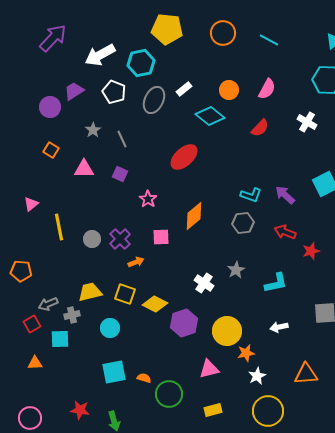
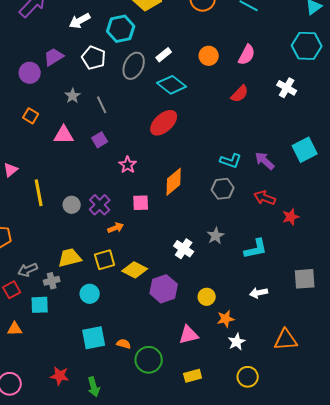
white arrow: (100, 55) -> (80, 21), size x0.7
cyan diamond: (210, 116) -> (172, 85), moved
purple square: (120, 174) -> (100, 140), turned 35
yellow square: (125, 294) -> (105, 260), turned -35
yellow circle: (227, 331) -> (207, 297), size x0.6
yellow circle: (268, 411) -> (248, 377), size x0.7

